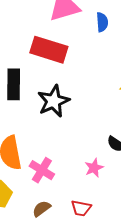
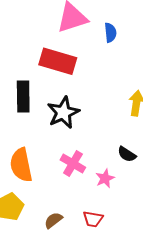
pink cross: (42, 170) -> (73, 164), moved

